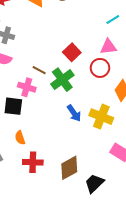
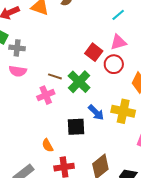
red square: (72, 52) -> (94, 52), moved
pink cross: (27, 87) -> (46, 95), turned -30
black square: (13, 106) -> (76, 127), moved

